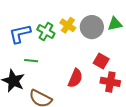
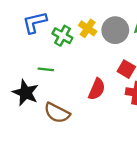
blue L-shape: (20, 34) -> (35, 22), moved

